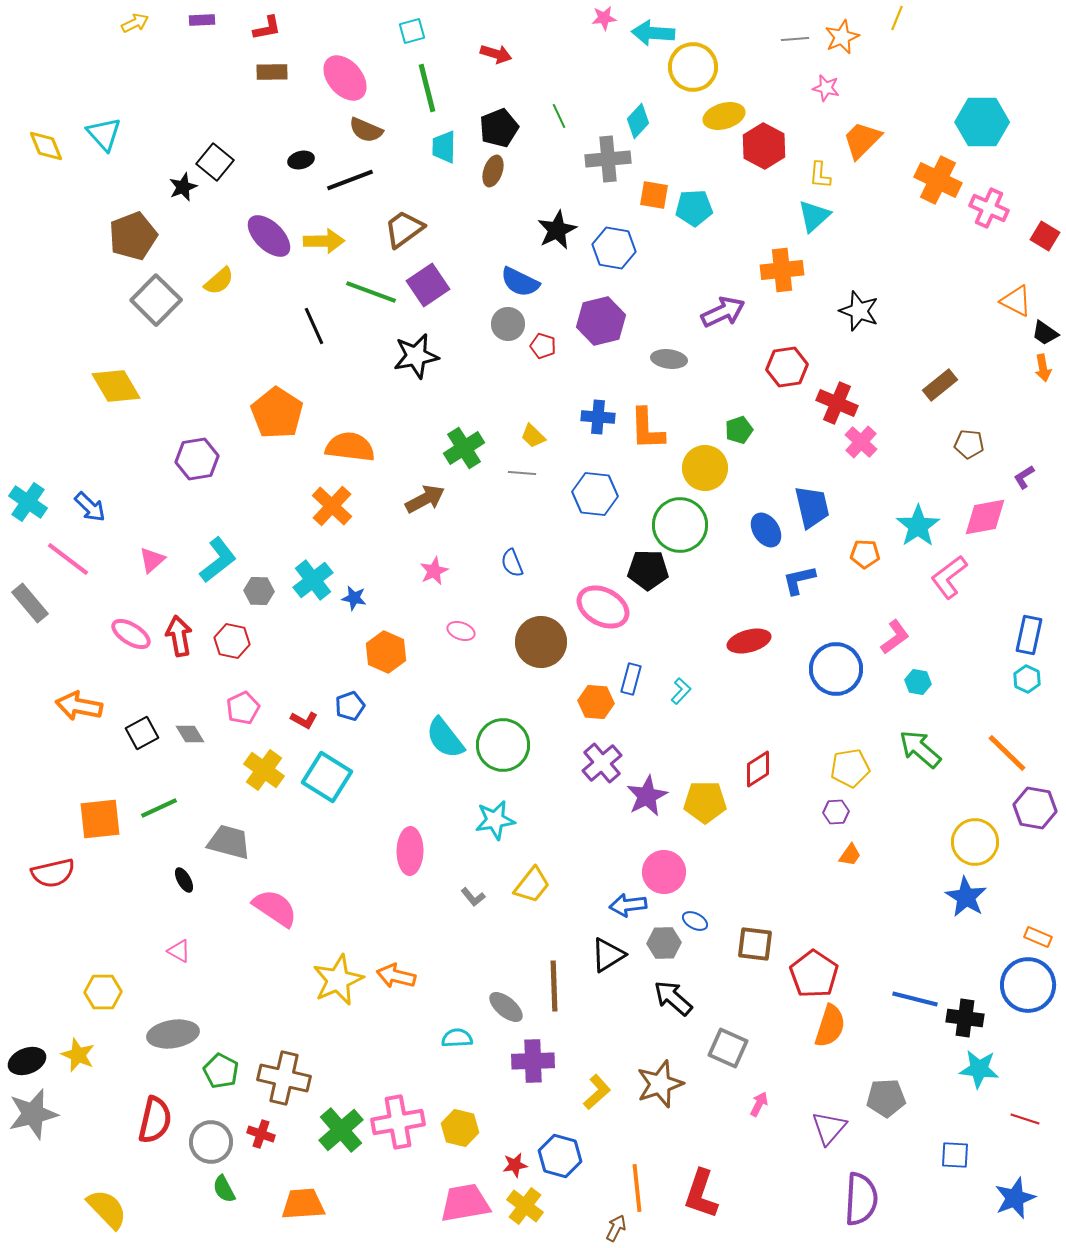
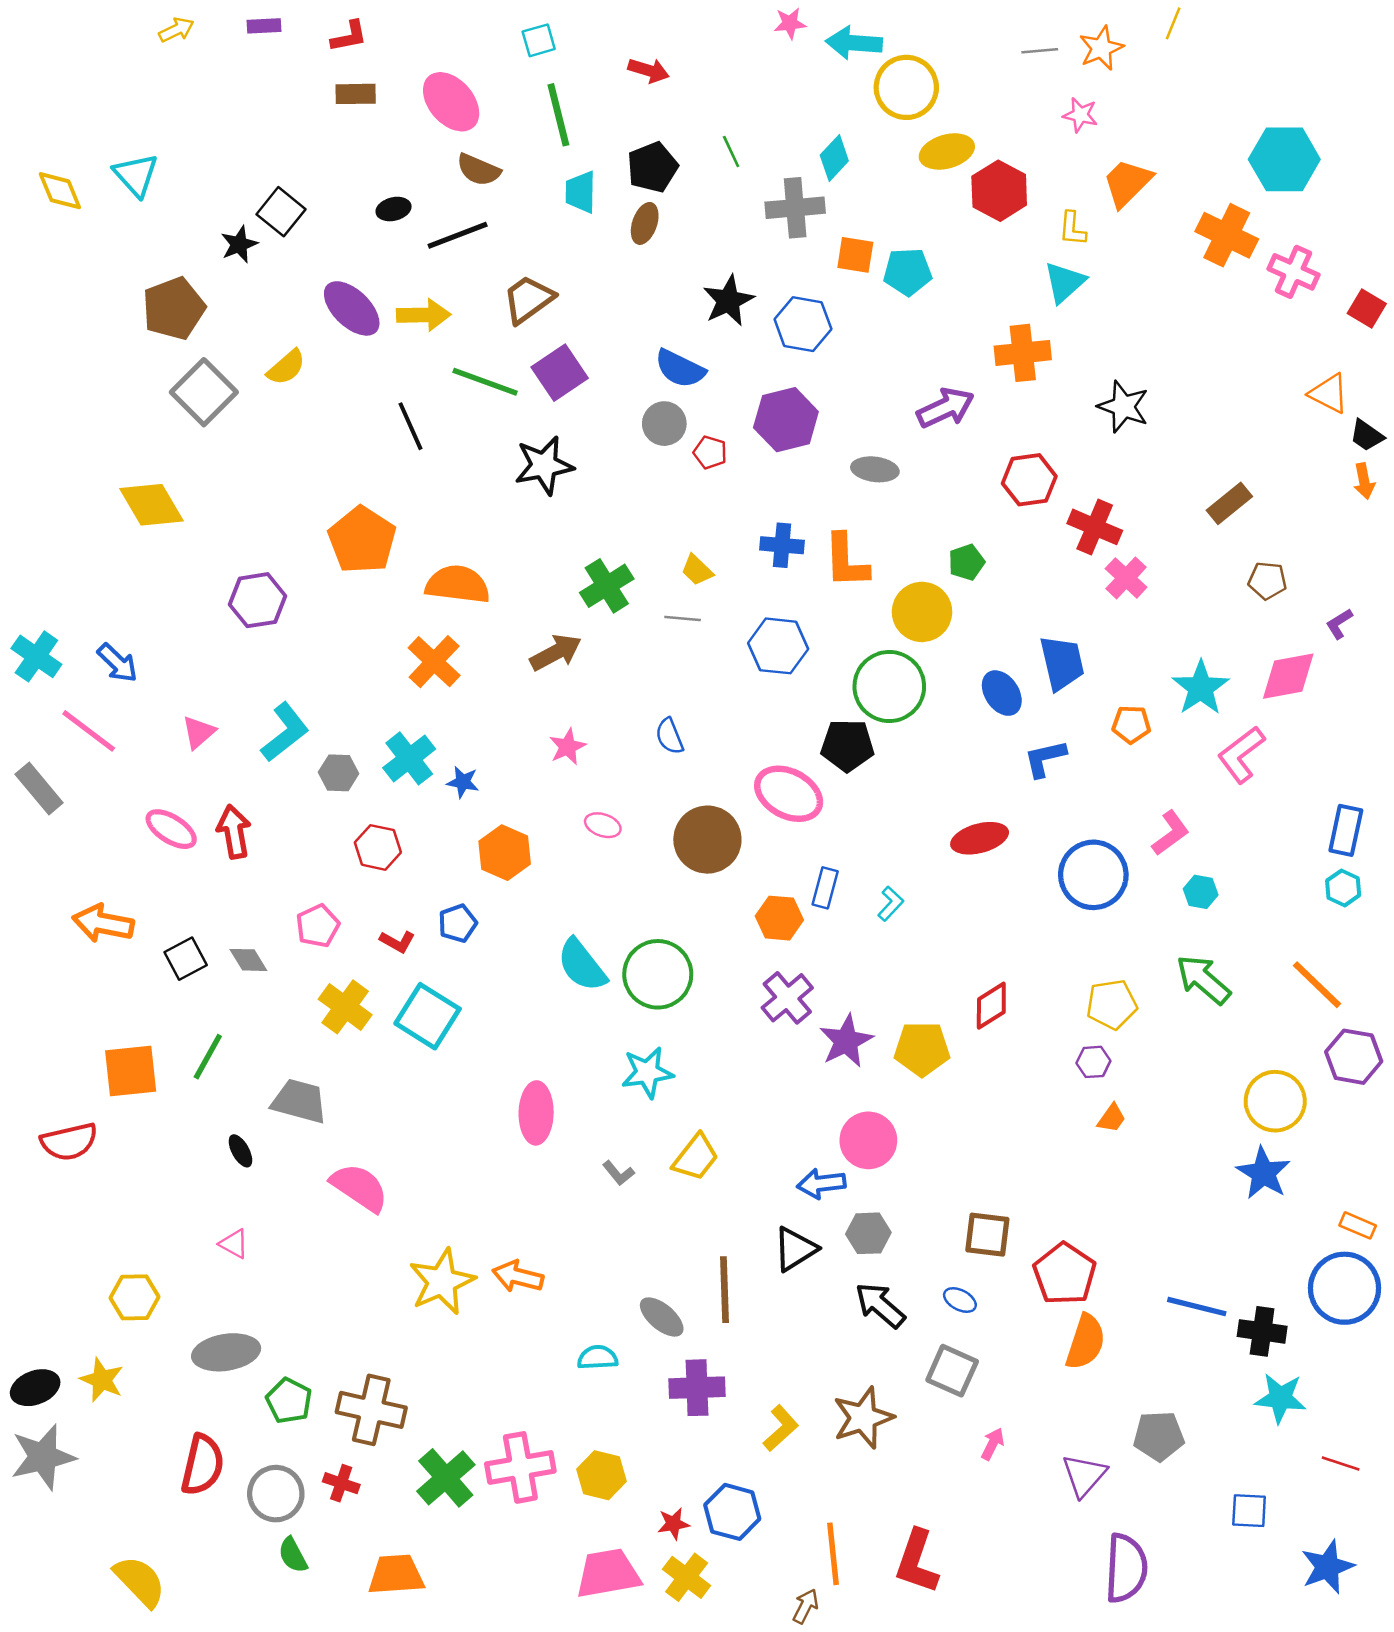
red hexagon: (232, 641) -> (378, 847), moved
green line: (159, 808) -> (208, 1057), turned -36
blue ellipse: (695, 921) -> (960, 1300), moved

